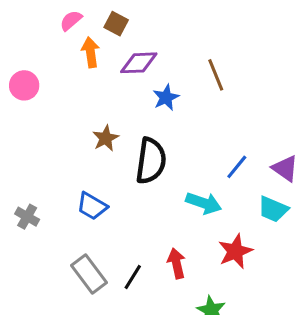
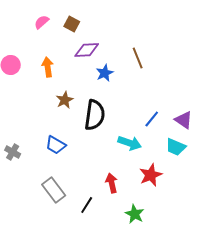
orange arrow: (91, 52) -> (48, 67), moved
black line: (133, 277) -> (87, 205), moved

